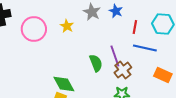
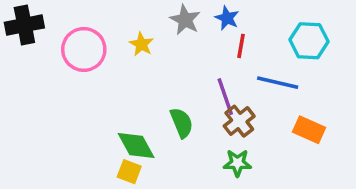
red line: (135, 27) -> (241, 46), moved
green semicircle: (96, 63) -> (182, 123), moved

